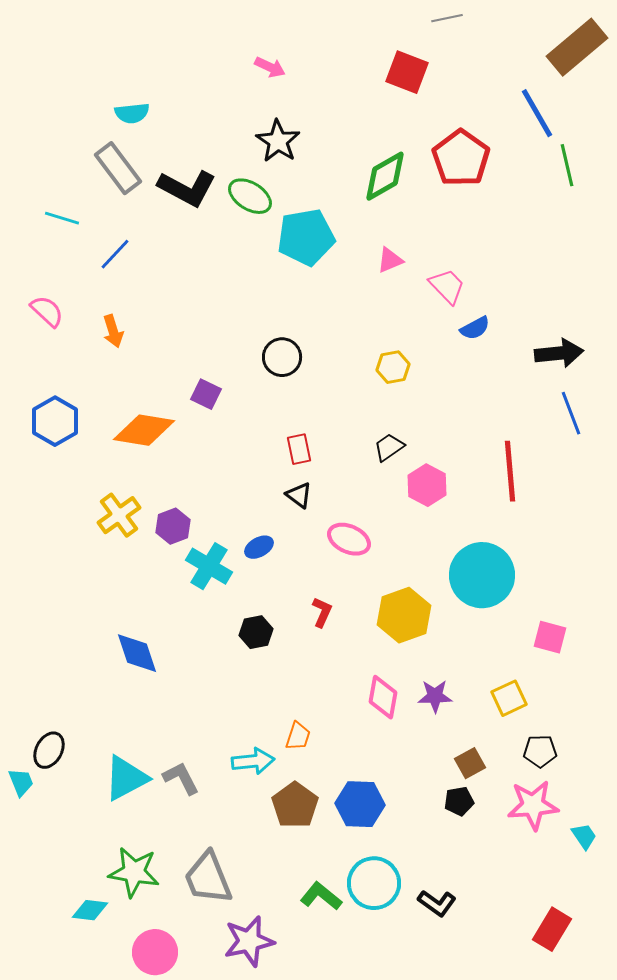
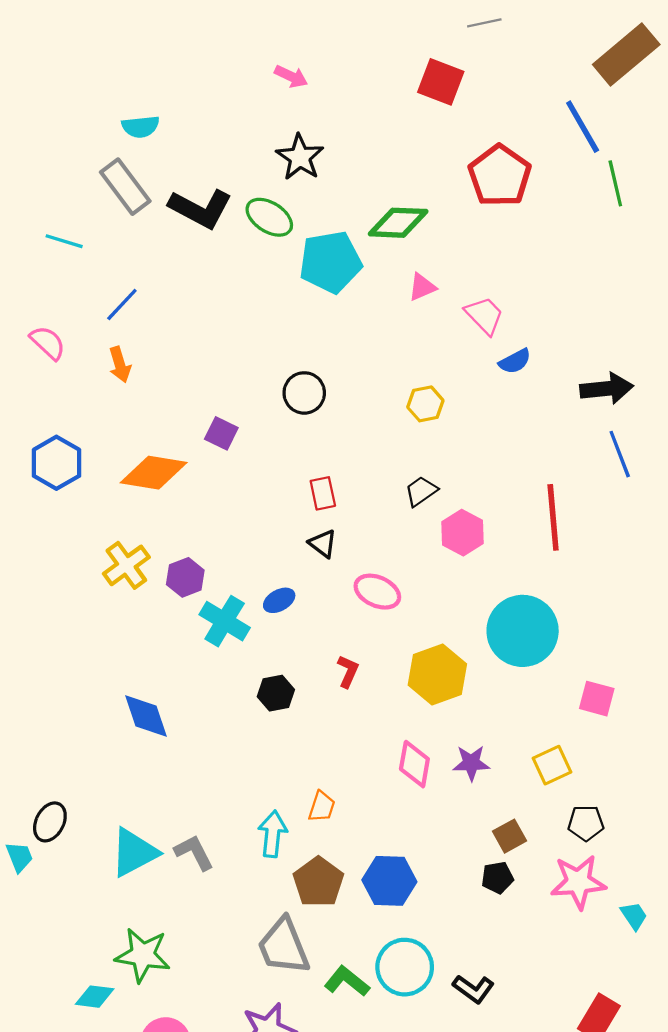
green diamond: (385, 176) -> (398, 223), moved, turned 32
blue line: (115, 254) -> (122, 305), moved
cyan arrow: (253, 761) -> (273, 834), turned -78
gray trapezoid: (208, 878) -> (284, 946), moved

